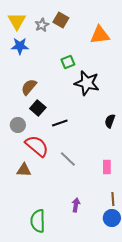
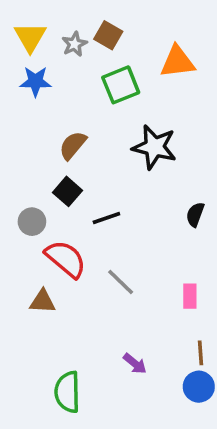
green square: (68, 62) -> (121, 85), moved, size x1.5
brown semicircle: (29, 87) -> (73, 145), moved
purple arrow: (76, 205) -> (135, 364), turned 120

